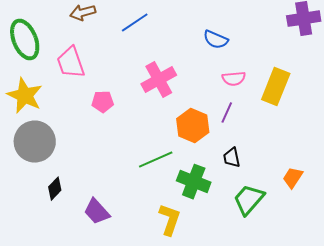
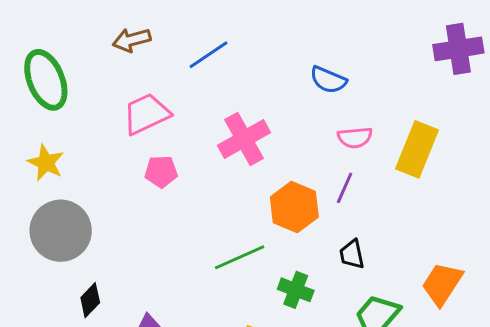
pink trapezoid: (71, 63) -> (146, 114), moved, turned 84
yellow star: (25, 96) -> (46, 163), size x0.7
orange trapezoid: (293, 178) -> (442, 284), size x1.4
green cross: (194, 182) -> (296, 290), size x0.7

